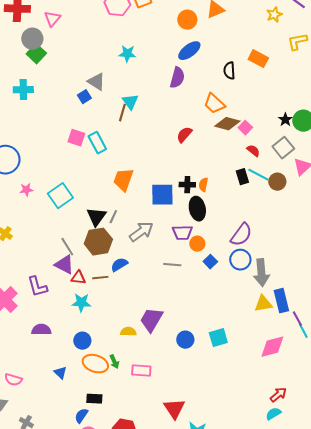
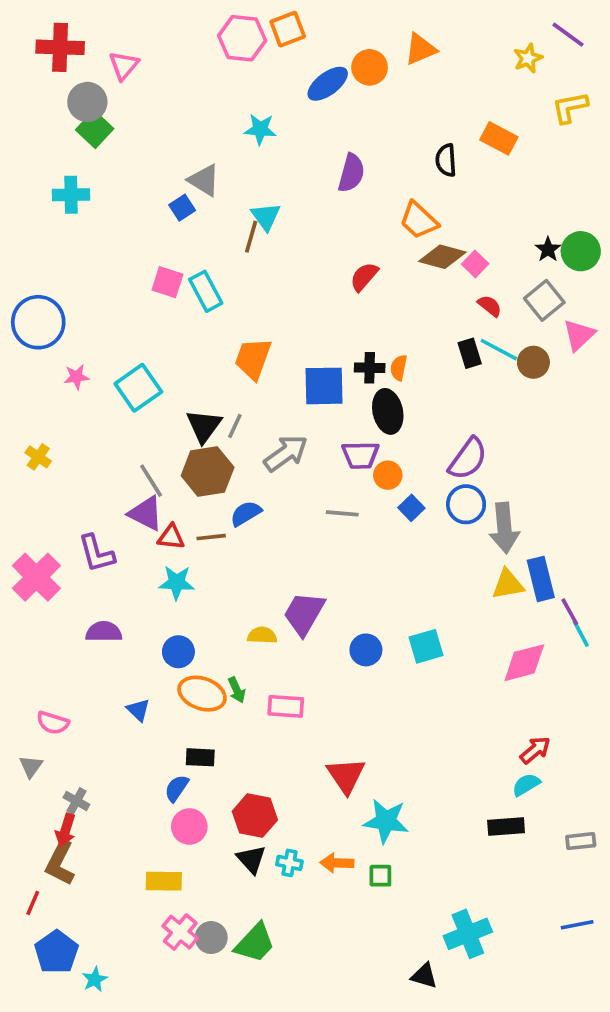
blue ellipse: (189, 51) -> (328, 84), moved

